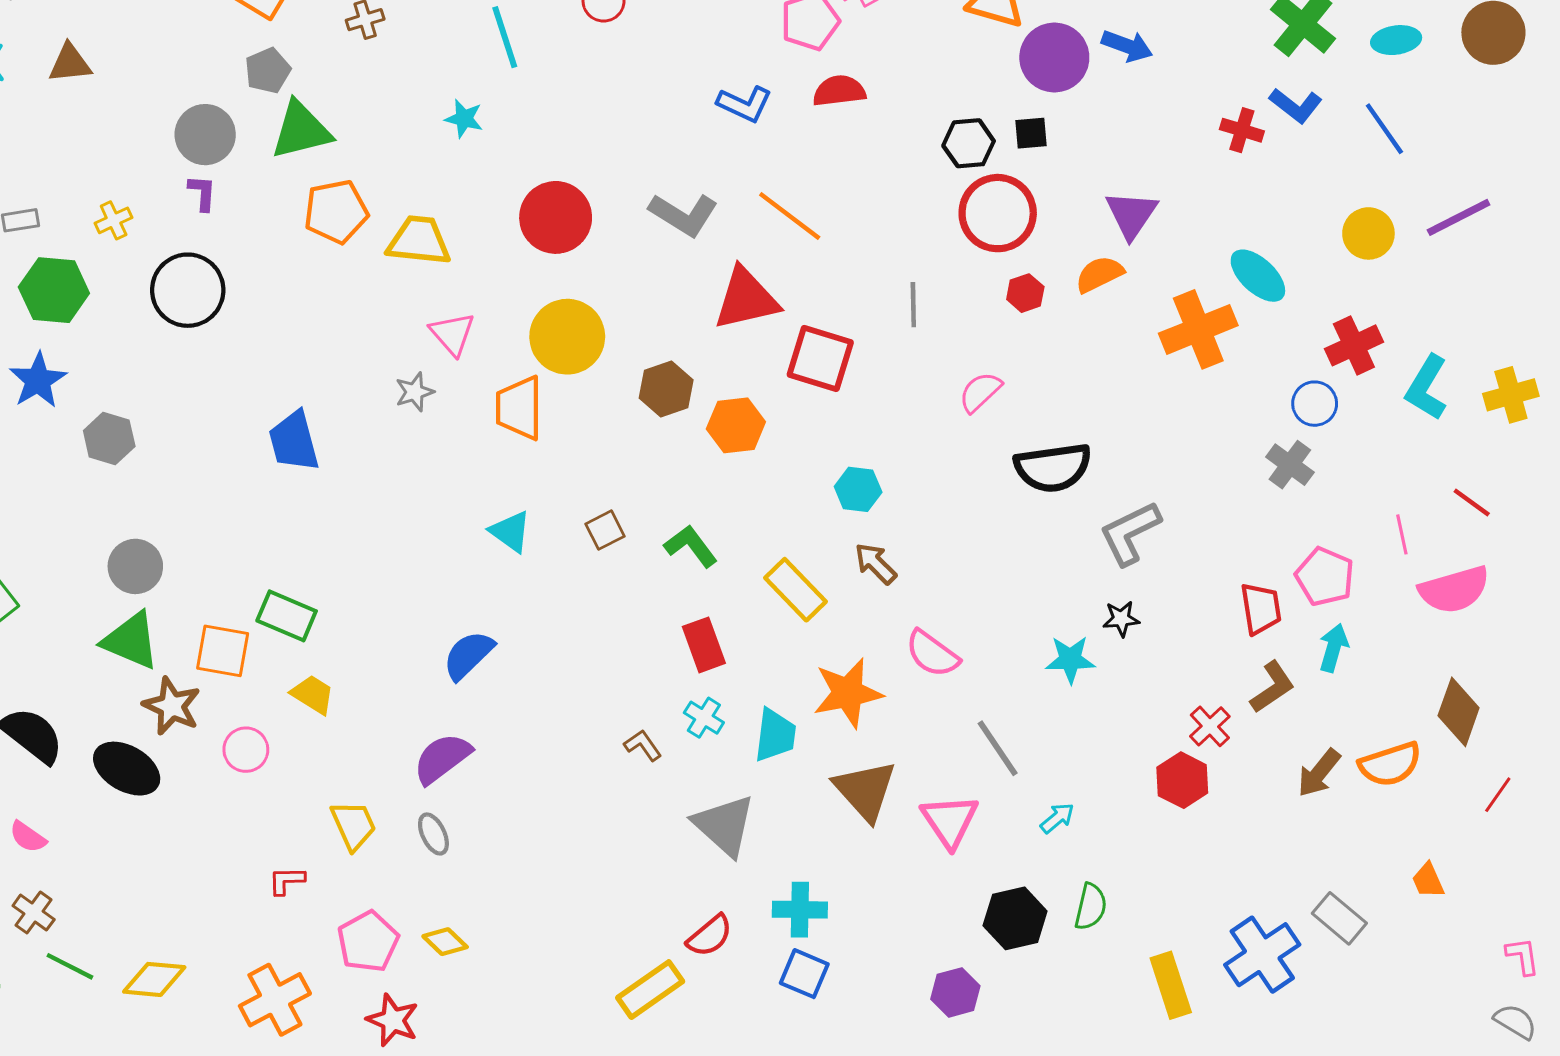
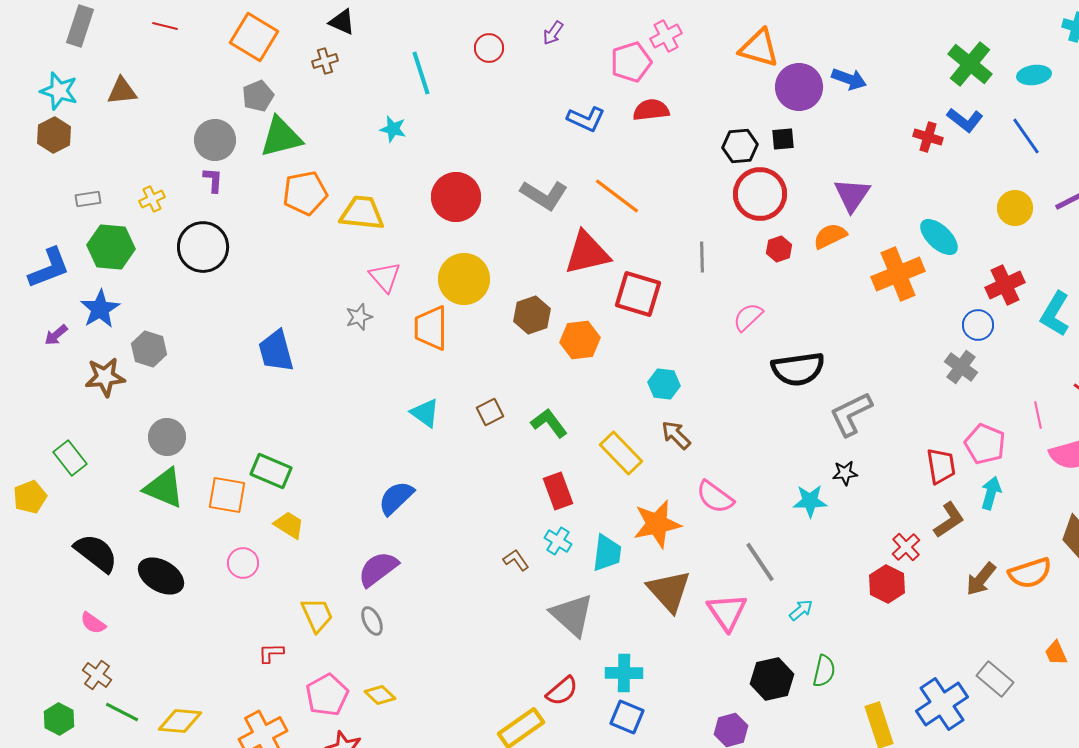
brown star: (172, 706) -> (105, 377), moved, turned -30

